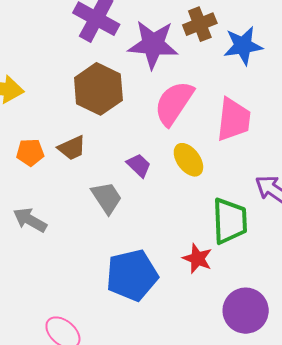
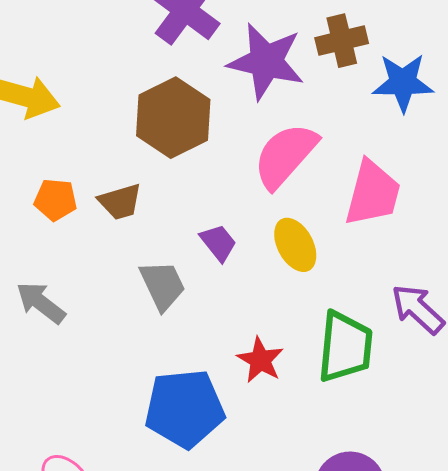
red star: (197, 258) -> (260, 360), moved

